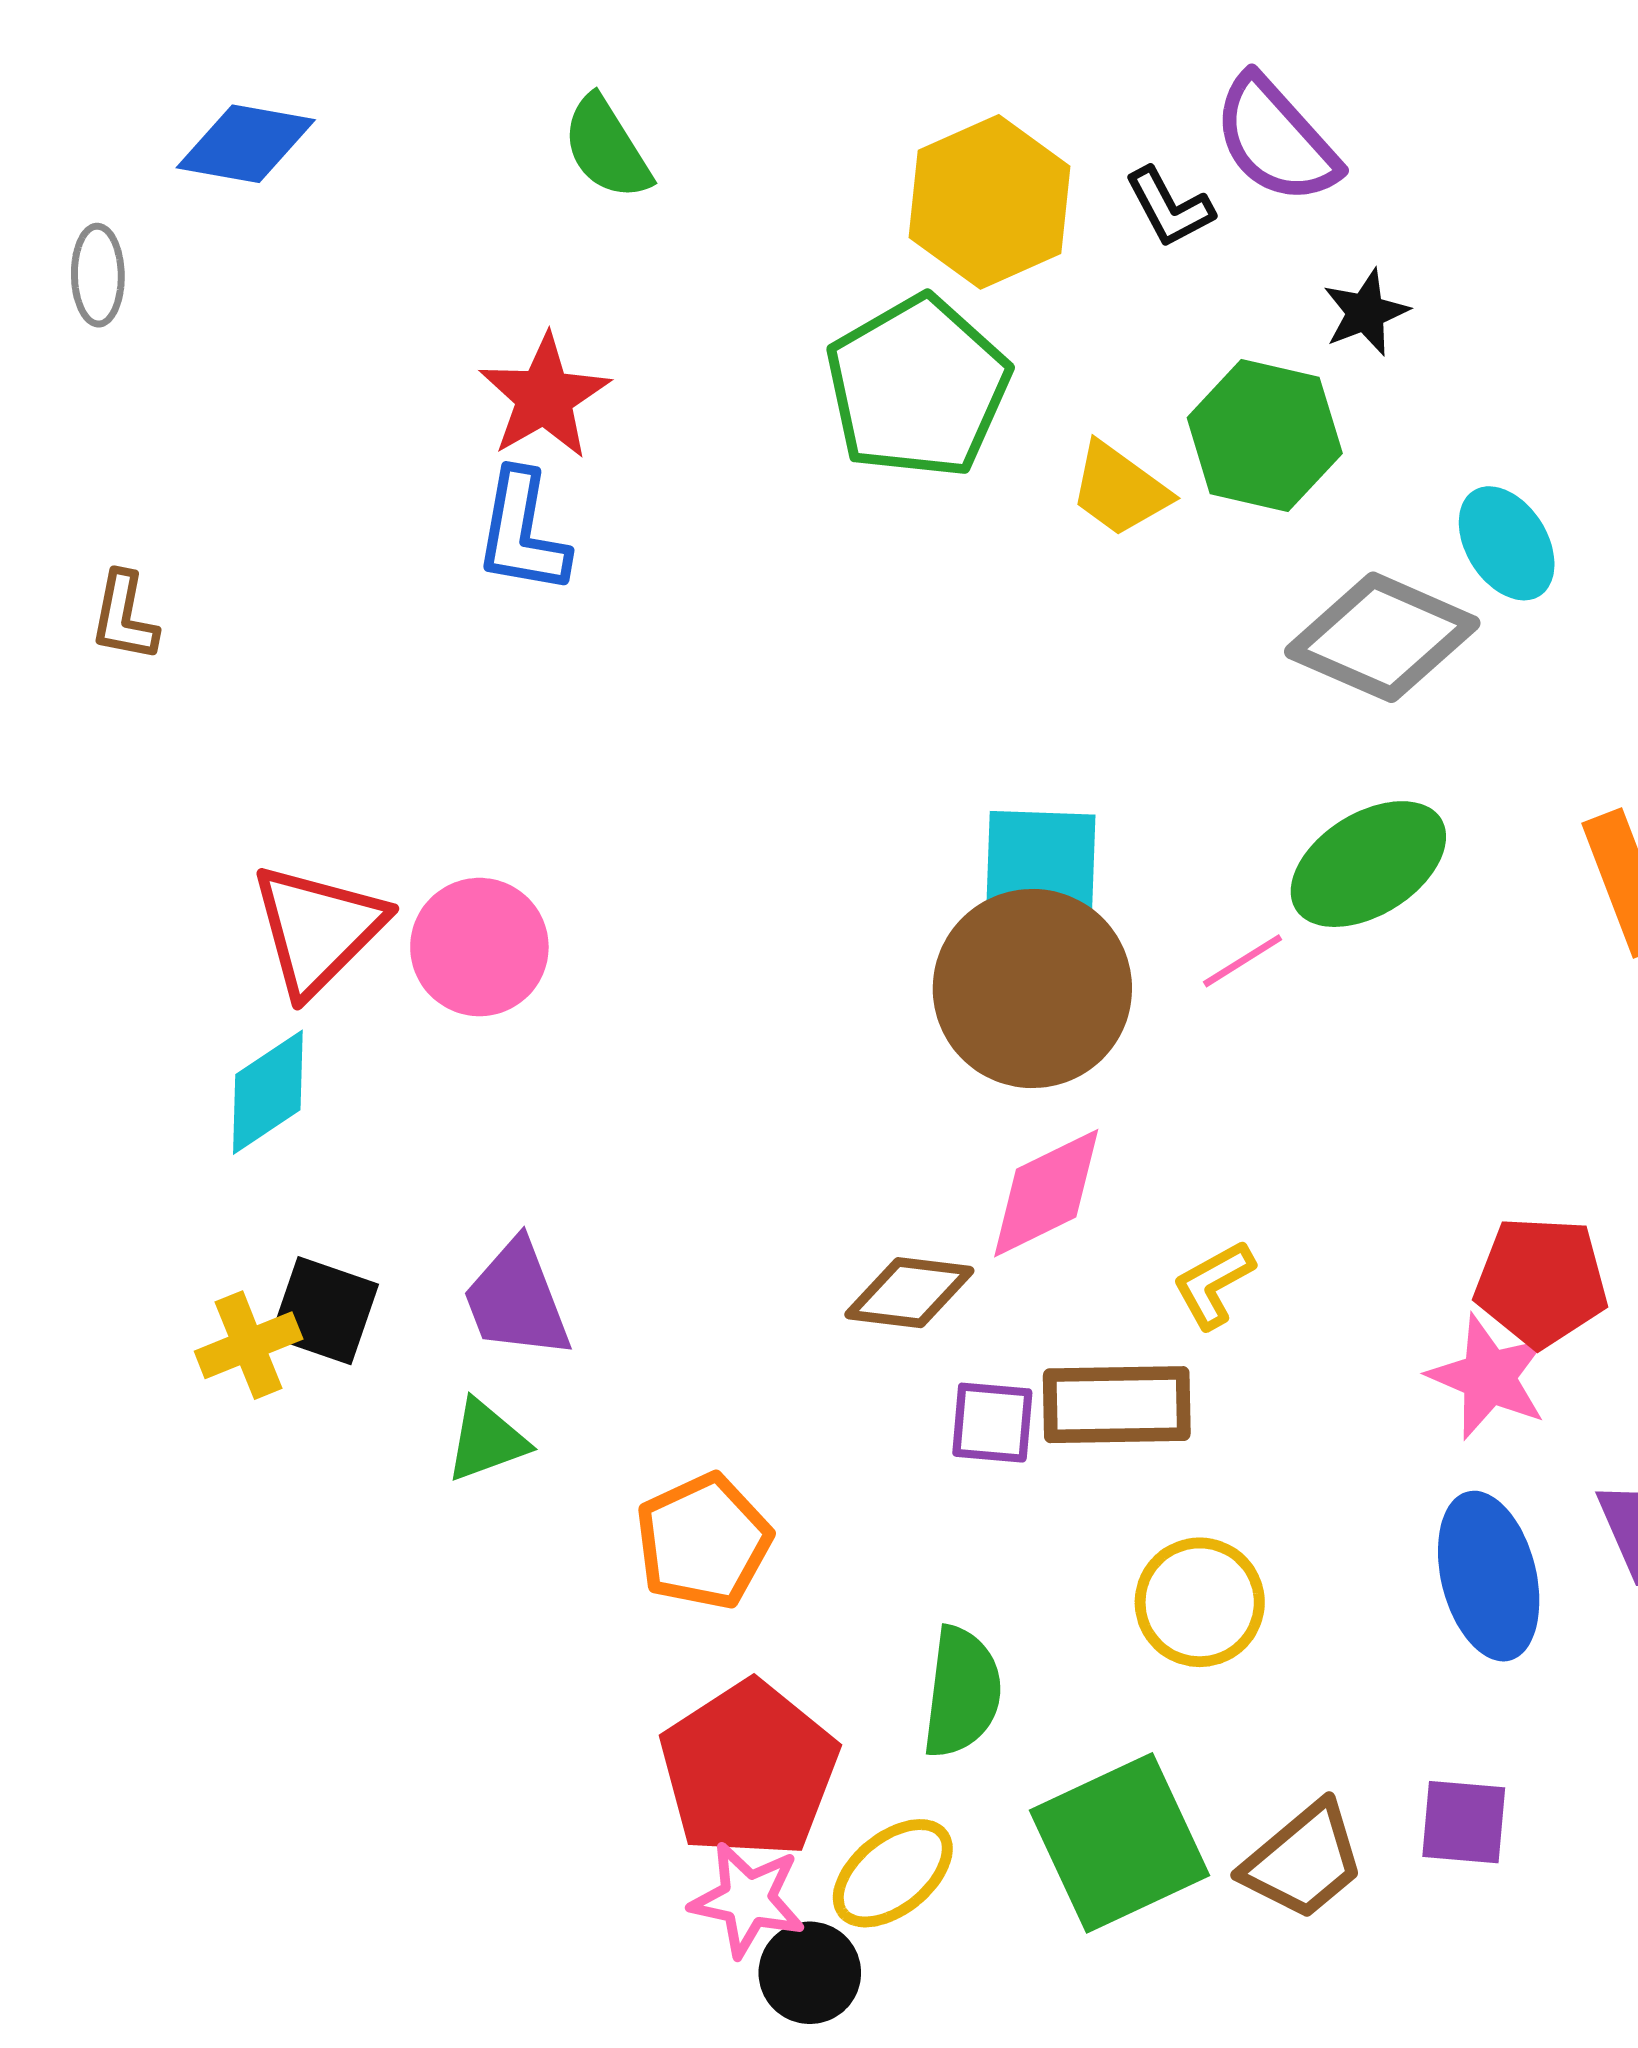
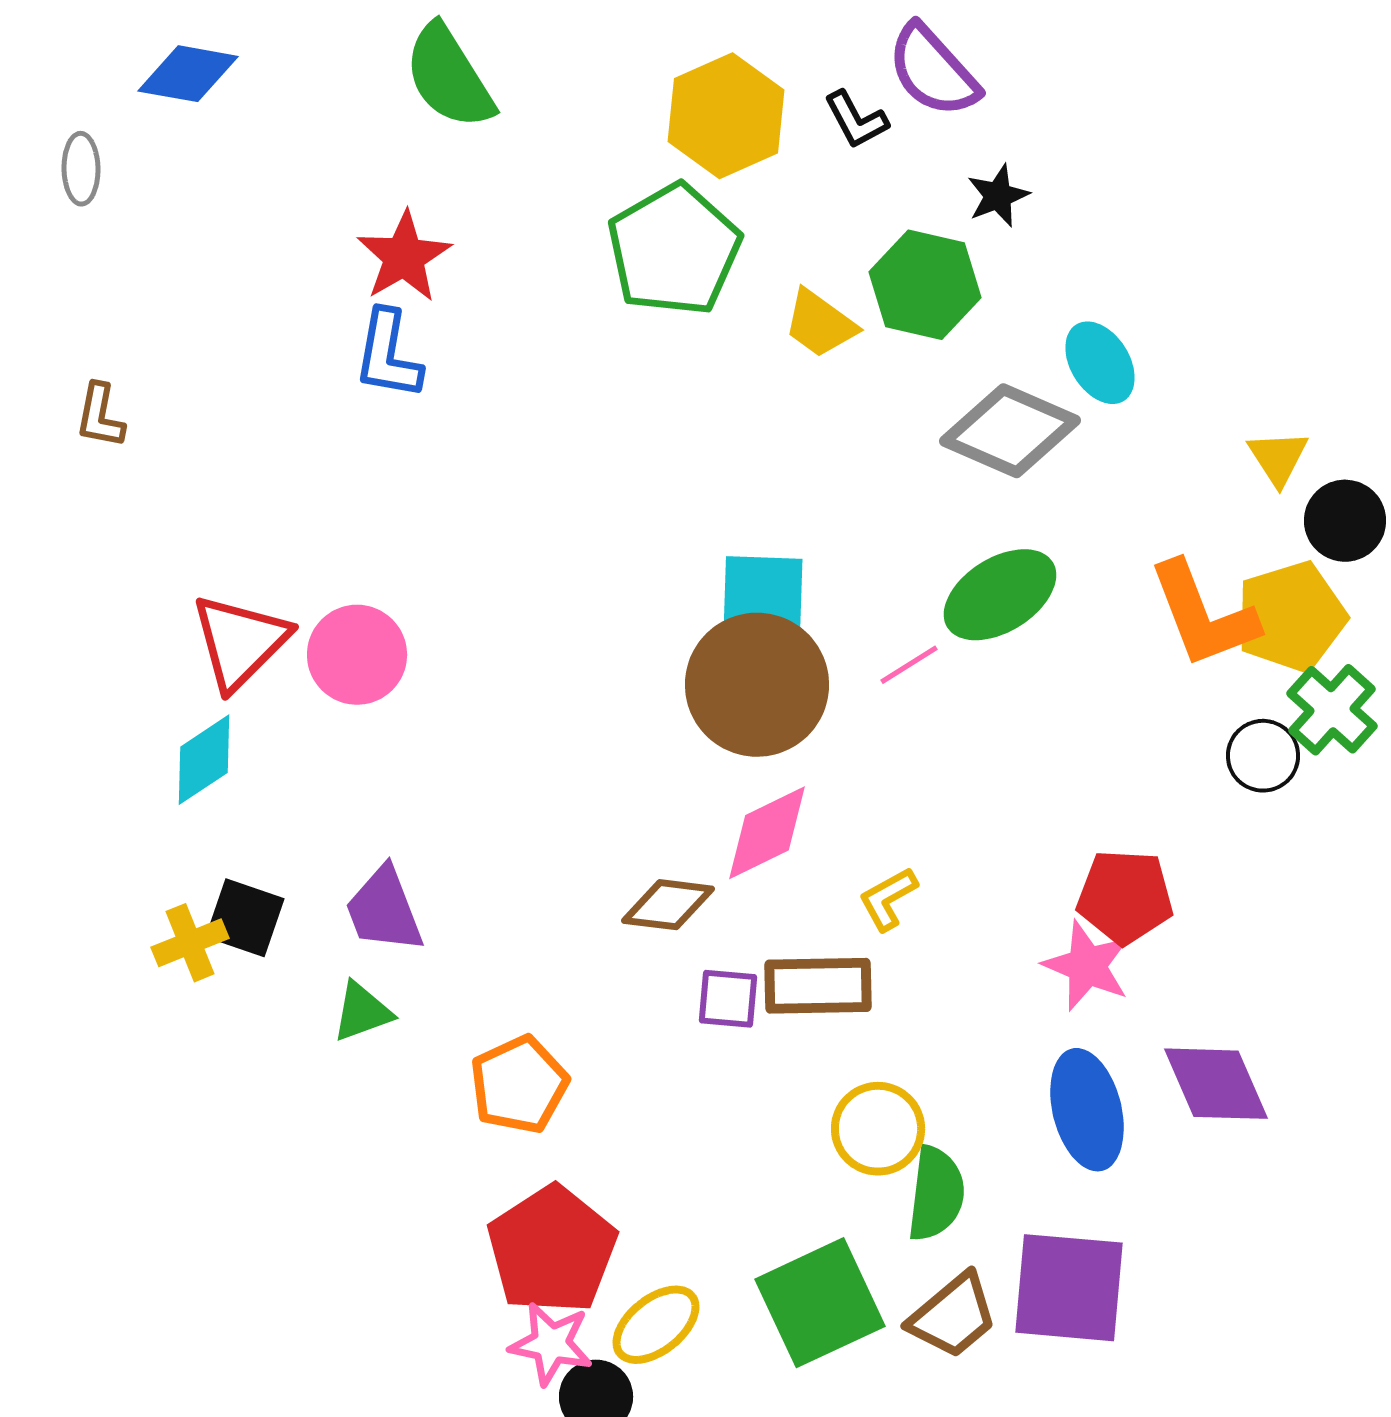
green semicircle: (607, 148) -> (449, 77), size x1.4
green semicircle: (962, 1692) -> (936, 1194), moved
purple square: (1464, 1822) -> (1069, 1288), size x1.8

